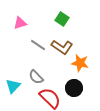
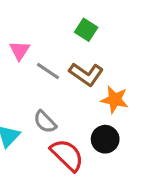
pink triangle: (20, 23) -> (20, 50), moved, turned -40

